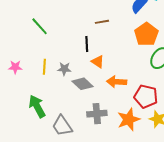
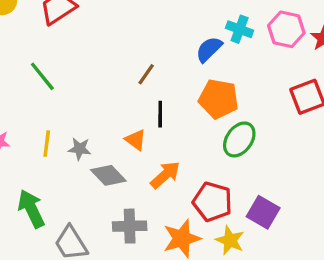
brown line: (102, 22) -> (146, 74), turned -48
orange pentagon: (146, 34) -> (219, 99), turned -30
black line: (87, 44) -> (160, 114), moved
orange arrow: (117, 82) -> (165, 175), turned 132

